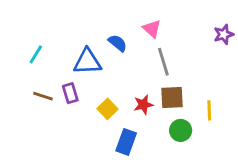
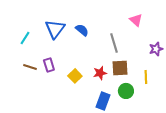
pink triangle: (152, 29) -> (136, 20), moved
purple star: (224, 34) -> (156, 49), moved
blue triangle: (87, 62) -> (55, 29), moved, turned -50
blue rectangle: (126, 142) -> (103, 101), moved

